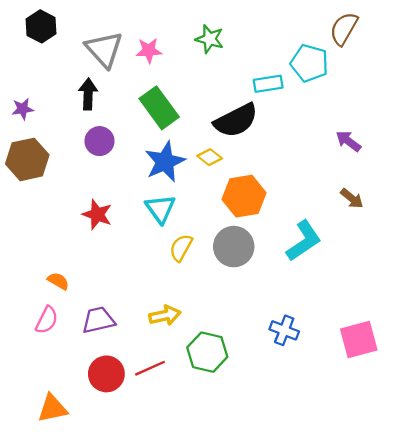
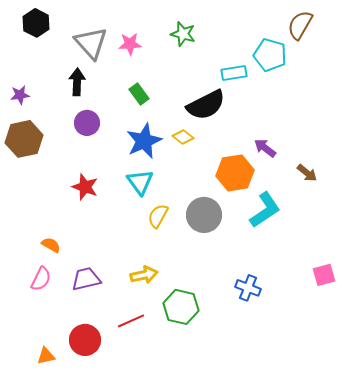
green rectangle: (159, 108) -> (139, 94), size x0.6
purple arrow: (348, 141) -> (265, 148), moved
orange hexagon: (244, 196) -> (235, 173), moved
pink square: (359, 340) -> (324, 275), moved, size x0.7
red circle: (106, 374) -> (85, 340), moved
orange triangle: (52, 408) -> (46, 356), size x0.7

